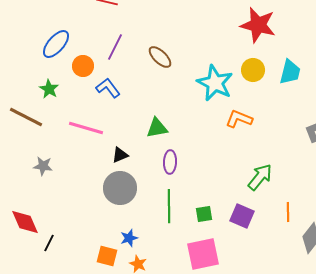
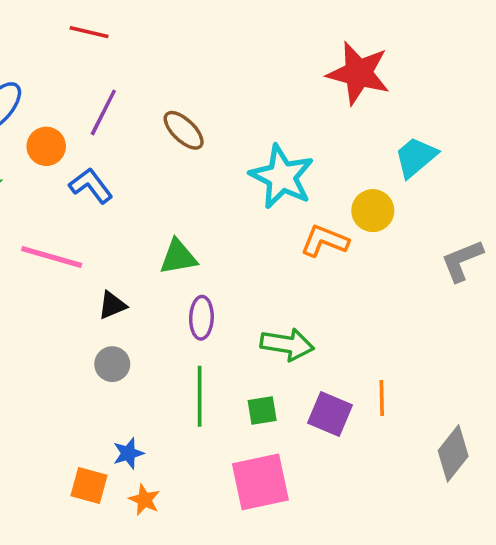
yellow circle: (253, 70) -> (373, 211), moved
cyan trapezoid: (290, 72) -> (416, 157), turned -144
green arrow: (260, 177) -> (287, 344), moved, turned 60
gray circle: (120, 188) -> (112, 364), size x0.6
orange line: (288, 212) -> (382, 398), moved

